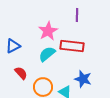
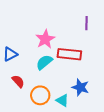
purple line: (77, 15) -> (86, 23), moved

